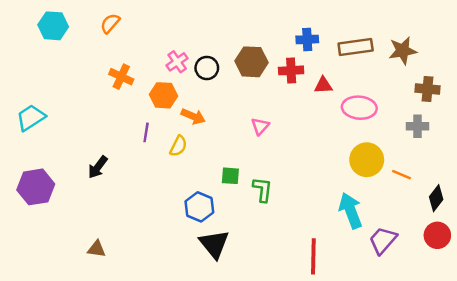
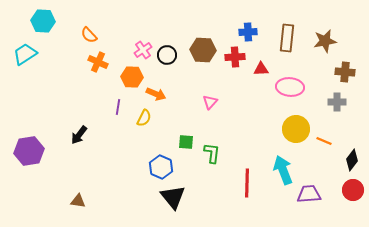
orange semicircle: (110, 23) -> (89, 35), moved, turned -84
brown rectangle: (356, 47) -> (287, 38), turned -76
cyan trapezoid: (31, 118) -> (25, 54), moved
purple trapezoid: (383, 240) -> (309, 194), turned 45
red line: (313, 256) -> (247, 183), moved

